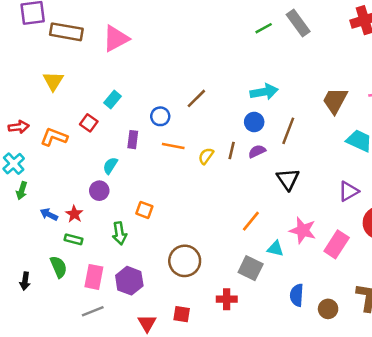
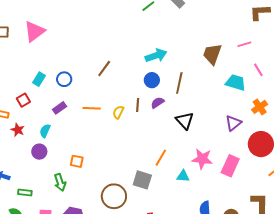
blue circle: (160, 116) -> (64, 79), moved
red square: (89, 123) -> (23, 100), turned 32
purple rectangle: (133, 140) -> (59, 108), turned 56
red star: (74, 214) -> (18, 130), moved
gray square: (251, 268) -> (142, 180), moved

